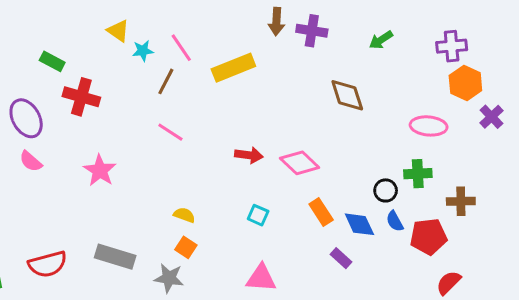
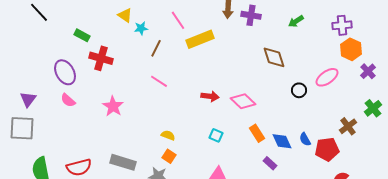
pink line: (181, 48) -> (178, 20), moved
pink ellipse: (429, 126) -> (327, 77), turned -40
green cross: (418, 174) -> (373, 108), moved, turned -36
black circle: (386, 190) -> (299, 90), moved
brown cross: (461, 201) -> (348, 126), turned -36

